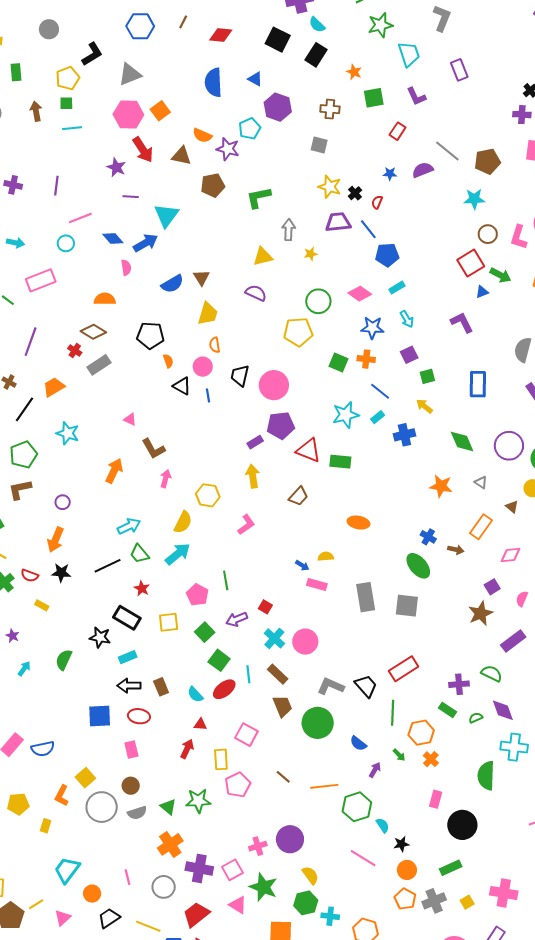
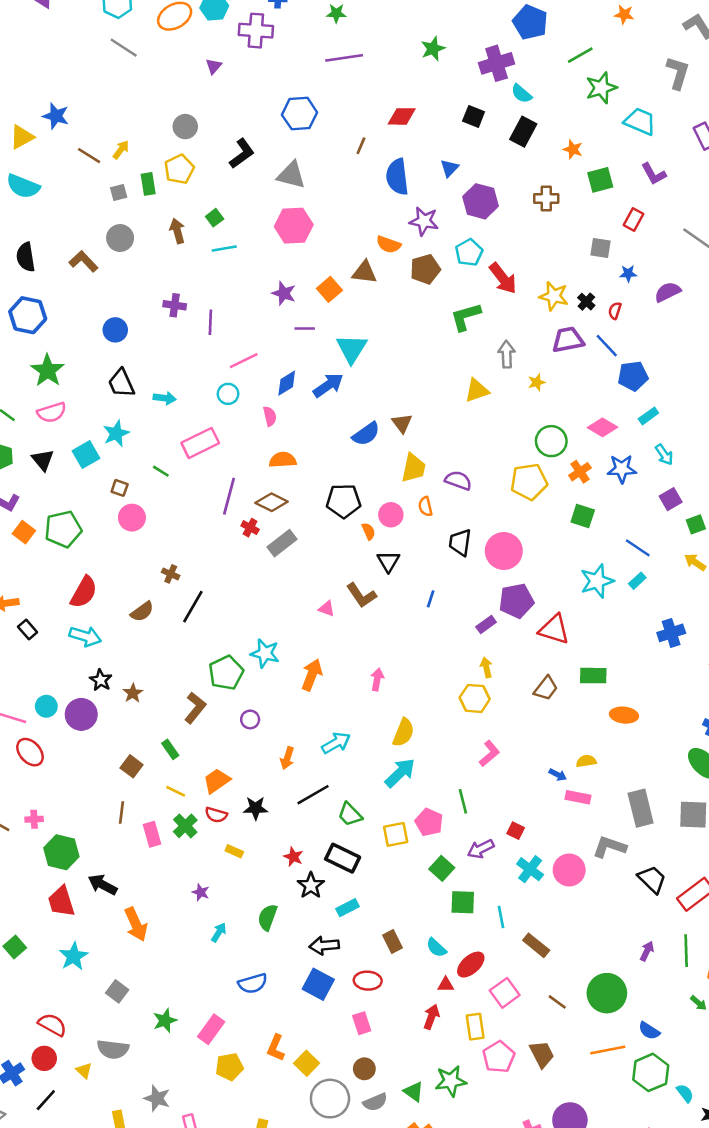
brown line: (183, 22) -> (361, 146), moved
black square: (278, 40) -> (474, 116), size x0.7
cyan trapezoid: (409, 54) -> (640, 121), turned -44
gray triangle: (130, 74) -> (291, 175), turned 40
yellow pentagon: (68, 78) -> (179, 169), moved
blue triangle: (255, 79) -> (449, 168), turned 49
green square: (66, 103) -> (215, 218), turned -32
orange square: (160, 111) -> (329, 289), moved
cyan pentagon: (250, 129) -> (469, 253), moved
gray square: (319, 145) -> (600, 248), moved
purple star: (228, 149) -> (424, 221), moved
red arrow: (143, 150) -> (503, 278), moved
purple semicircle: (423, 170) -> (668, 292), moved
purple cross: (13, 185) -> (175, 305), moved
brown pentagon: (213, 185) -> (425, 269), moved
blue diamond: (113, 239) -> (287, 383), turned -75
pink semicircle: (126, 268) -> (270, 416), moved
purple semicircle: (256, 293) -> (458, 480), moved
purple line: (31, 342) -> (229, 496), moved
orange cross: (366, 359) -> (580, 472), moved, turned -36
pink circle: (203, 367) -> (391, 515), moved
black triangle: (182, 386) -> (388, 561), turned 36
orange trapezoid: (54, 387) -> (217, 781), moved
blue line: (208, 395) -> (431, 599), moved, turned 32
cyan star: (68, 433) -> (265, 653), moved
blue cross: (404, 435) -> (671, 633), moved
brown L-shape: (153, 449) -> (361, 595), moved
green pentagon: (24, 455) -> (226, 673), moved
green rectangle: (340, 462) -> (593, 676), moved
yellow arrow: (253, 476) -> (486, 667), size x0.7
brown L-shape: (20, 489) -> (195, 708), turned 145
yellow hexagon: (208, 495) -> (475, 698), moved
pink L-shape: (246, 525) -> (489, 753), moved
orange arrow: (56, 540) -> (287, 758), moved, size x0.7
green trapezoid: (139, 554) -> (350, 814), moved
red star: (142, 588) -> (293, 857), moved
yellow square: (169, 622) -> (396, 834), moved
black star: (100, 637) -> (311, 885), turned 30
green square: (219, 660) -> (463, 902), turned -30
brown rectangle: (278, 674) -> (536, 945), moved
black arrow: (129, 686) -> (324, 946), moved
gray L-shape: (331, 686) -> (609, 847), moved
black trapezoid: (366, 686) -> (652, 879), moved
red ellipse: (224, 689) -> (471, 965), moved
brown trapezoid: (283, 706) -> (542, 1054), moved
blue square: (100, 716) -> (318, 984), turned 35
green circle: (318, 723) -> (607, 993), moved
pink square: (246, 735) -> (505, 993), turned 30
blue semicircle: (358, 743) -> (649, 1031), moved
blue semicircle: (43, 749) -> (253, 983), moved
purple arrow: (375, 770) -> (647, 951), moved
brown line: (283, 777) -> (557, 1002), moved
orange L-shape: (62, 796) -> (276, 1048), moved
yellow pentagon: (18, 804) -> (229, 1067), moved

